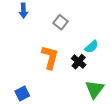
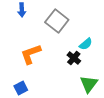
gray square: (61, 22) -> (57, 21), size x1.6
orange L-shape: (50, 57) -> (31, 54), moved, turned -125

